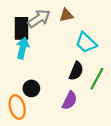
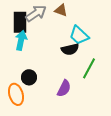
brown triangle: (66, 15) -> (61, 10), turned 32
black semicircle: (76, 71) -> (70, 49), moved, turned 54

